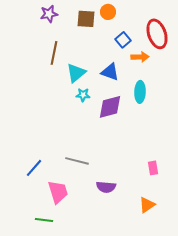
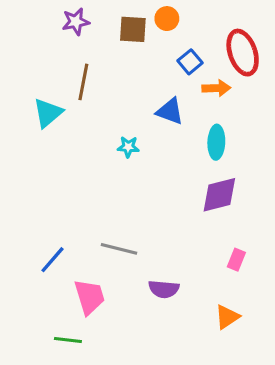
cyan triangle: (76, 73) -> (48, 113), moved
purple diamond: (110, 107) -> (219, 195), moved
pink rectangle: (153, 168) -> (236, 260), turned 32

